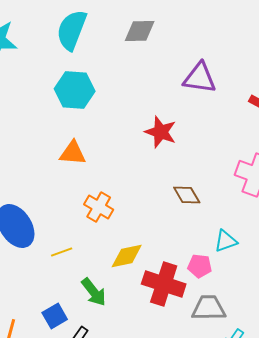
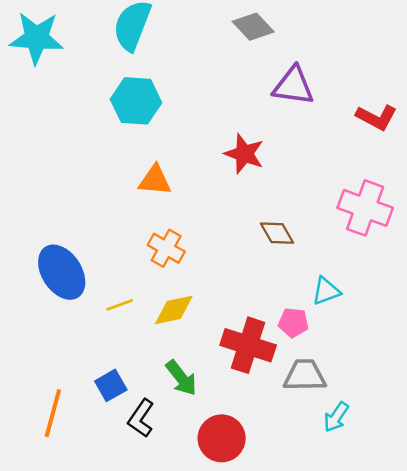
gray diamond: (140, 31) -> (253, 27), moved, turned 48
orange triangle: (73, 153) -> (155, 180), moved
yellow diamond: (127, 256) -> (174, 310), moved
green arrow: (94, 292) -> (181, 378), moved

